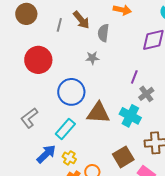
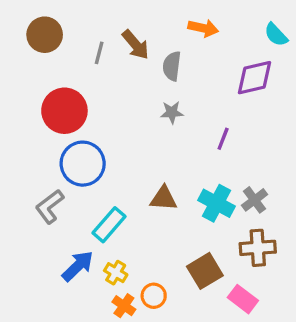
gray star: (92, 58) -> (172, 112), moved
blue circle: (71, 92) -> (83, 164), moved
gray cross: (146, 94) -> (254, 200), moved
brown triangle: (98, 113) -> (164, 198), size x0.7

